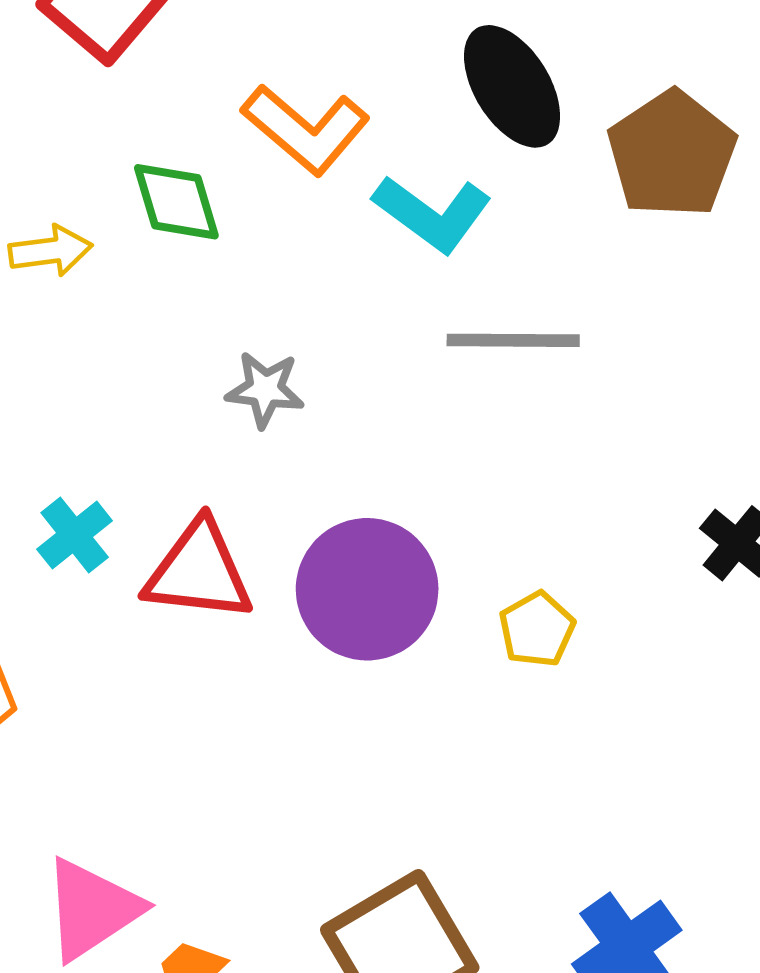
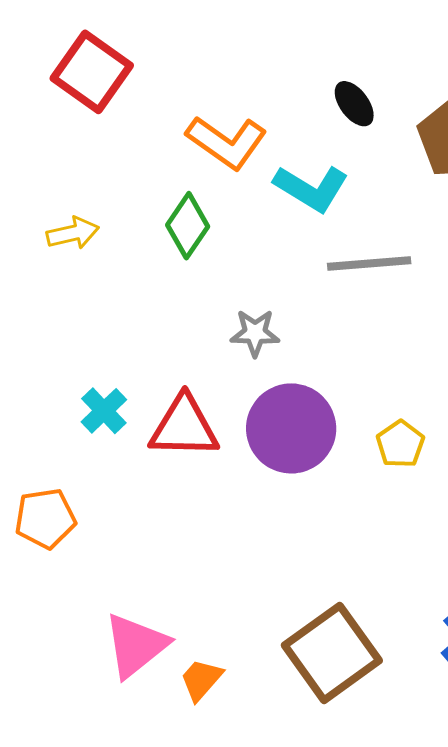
black ellipse: (512, 86) -> (354, 104), size x0.6
green diamond: (176, 202) -> (188, 226), moved, turned 56
gray star: (265, 389) -> (255, 333), moved

